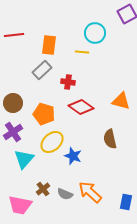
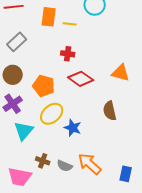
yellow line: (82, 52) -> (70, 24), moved
gray rectangle: (42, 70) -> (17, 42), moved
brown cross: (43, 189) -> (43, 161), turned -32

